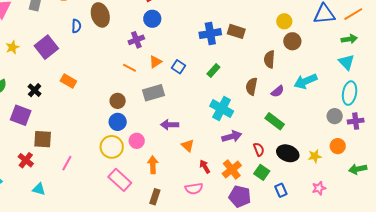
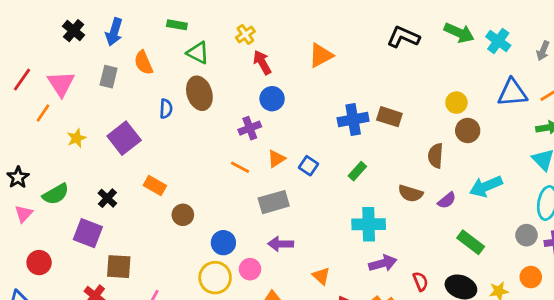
brown semicircle: (252, 86) -> (411, 193), turned -84
brown circle: (118, 101) -> (183, 215), moved
cyan cross: (222, 109) -> (369, 224), turned -30
green rectangle: (275, 121) -> (471, 242), moved
purple arrow: (170, 125) -> (281, 244), moved

